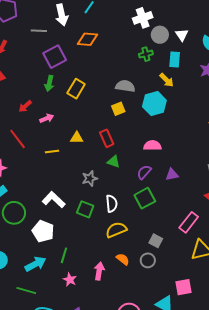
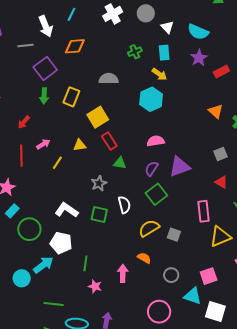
white cross: (143, 18) -> (113, 14), moved
gray circle: (160, 35) -> (146, 13), moved
gray semicircle: (125, 86) -> (109, 79), moved
yellow square: (118, 109) -> (98, 117), moved, size x1.5
pink arrow: (47, 118) -> (43, 144), moved
red line: (18, 139) -> (21, 156), turned 45
yellow line: (52, 152) -> (57, 163), turned -40
purple triangle: (172, 174) -> (180, 167), size x1.6
pink rectangle: (189, 222) -> (203, 211), turned -35
yellow semicircle: (116, 230) -> (149, 228), moved
gray circle: (148, 260) -> (171, 275), moved
cyan arrow: (35, 264) -> (43, 265), moved

